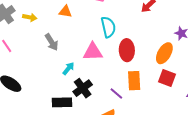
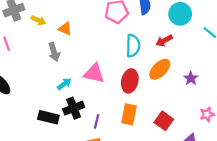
orange triangle: (65, 11) -> (65, 29), moved
cyan semicircle: (108, 27) -> (133, 46), moved
orange ellipse: (164, 53) -> (160, 69), moved
purple line: (116, 94) -> (97, 121), moved, turned 48

